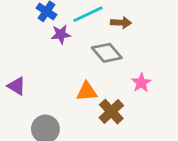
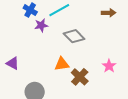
brown arrow: (121, 23) -> (109, 13), moved
pink star: (141, 83) -> (109, 66), moved

